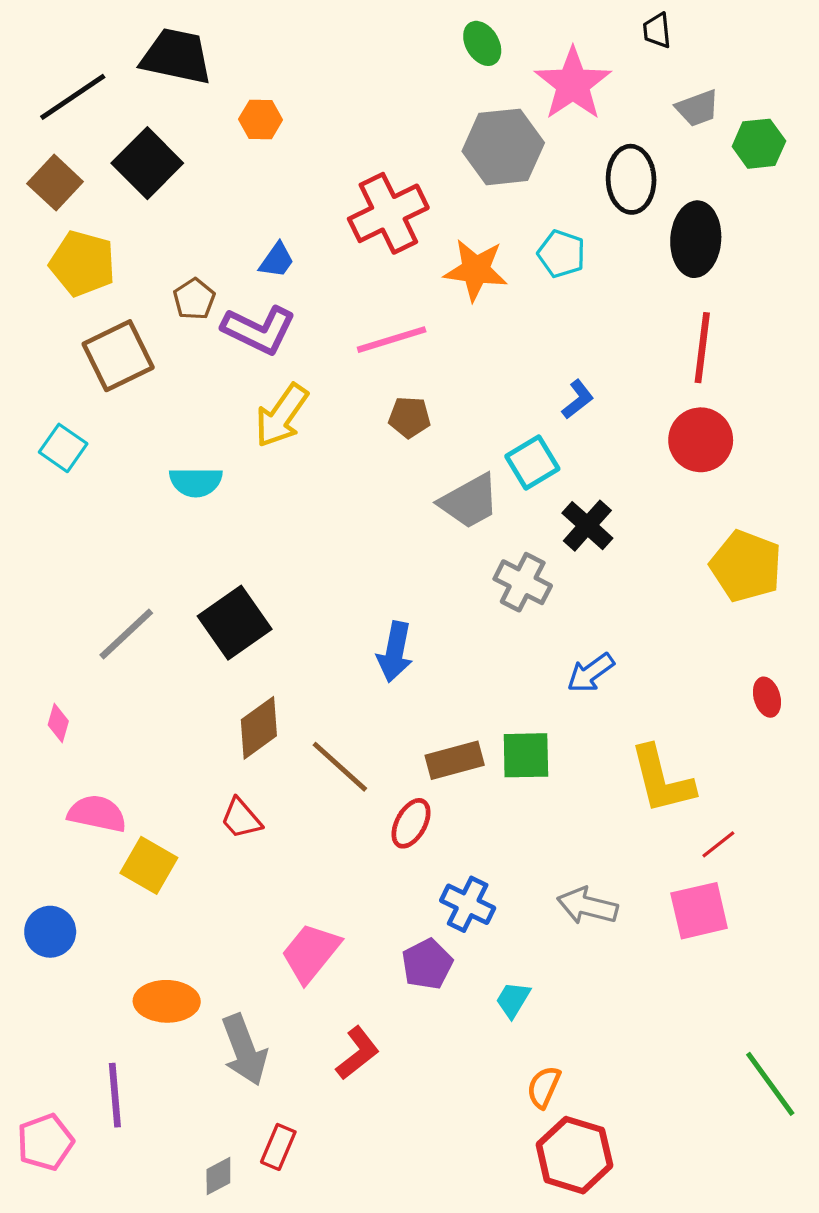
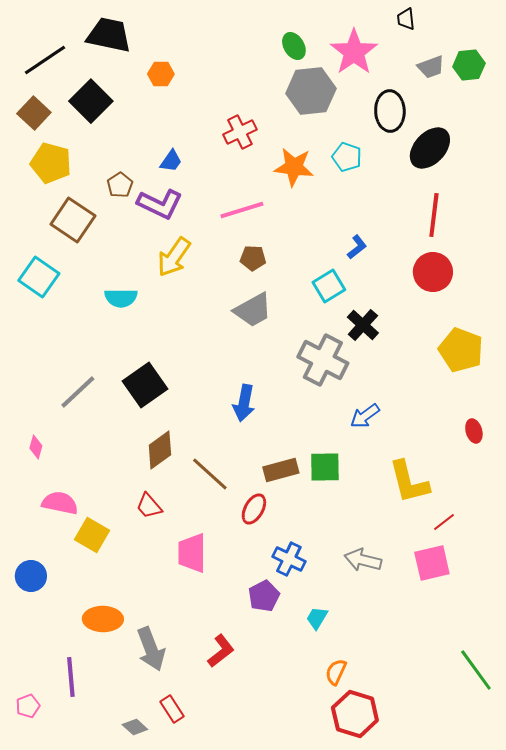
green ellipse: (482, 43) -> (294, 46), moved
green hexagon: (759, 144) -> (469, 65), moved
red cross: (388, 213) -> (240, 132), size x0.7
black ellipse: (696, 239) -> (430, 148), turned 39
brown square: (118, 356) -> (73, 220), turned -30
cyan square: (63, 448) -> (39, 277), size x1.4
gray trapezoid: (469, 501) -> (253, 310), moved
gray cross: (523, 582) -> (323, 360), size x1.4
pink trapezoid: (311, 953) -> (192, 553), moved, turned -39
pink pentagon: (45, 1142) -> (28, 706), size x0.7
red rectangle: (278, 1147) -> (172, 709), turned -56
gray diamond: (218, 1176) -> (135, 727), turned 70

